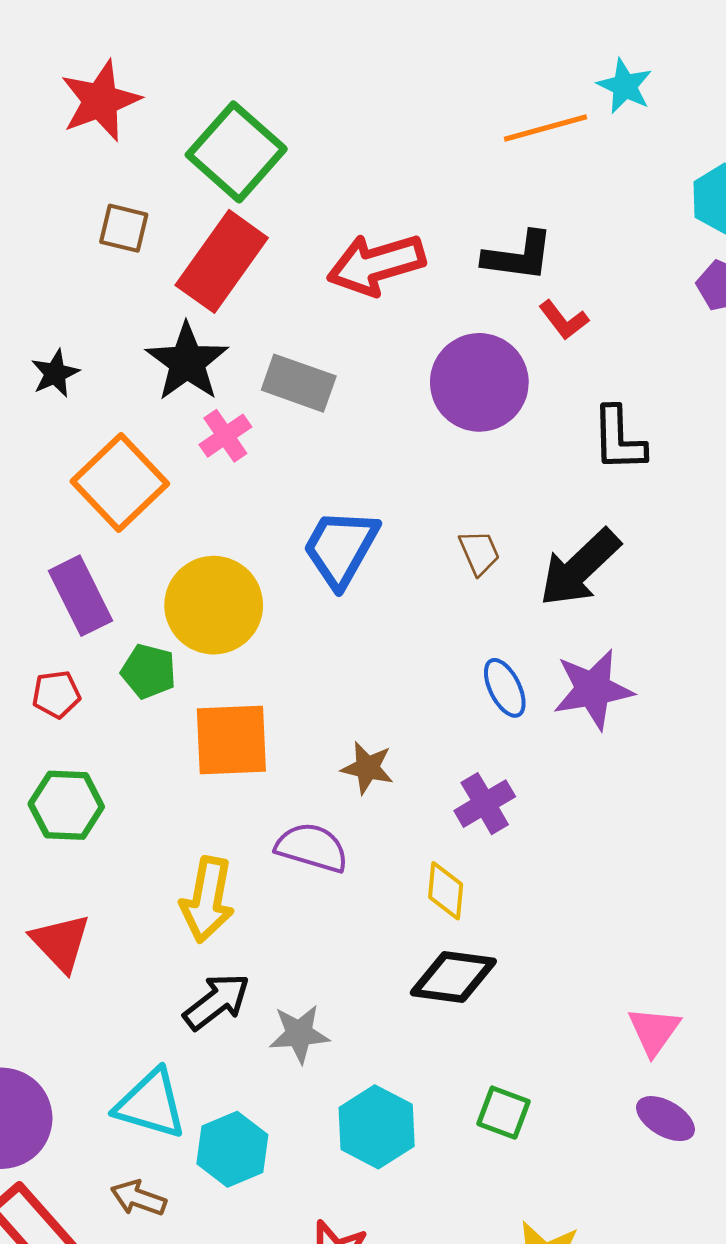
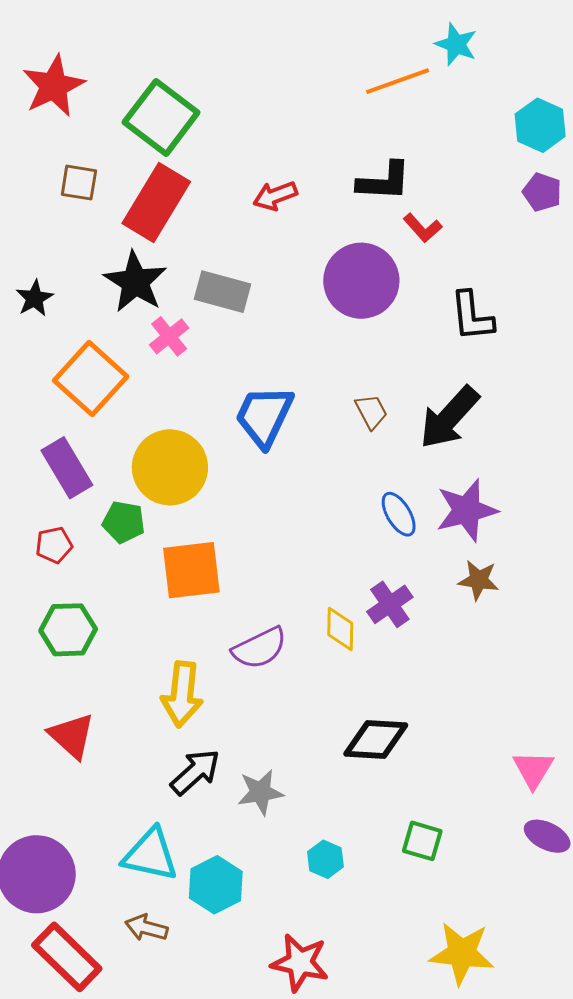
red arrow: (376, 264) -> (275, 196), size x0.6
brown star: (367, 768) -> (479, 580), moved
purple semicircle: (312, 848) -> (259, 648), turned 142
yellow diamond: (446, 891) -> (340, 629), moved
cyan hexagon: (377, 1127) -> (325, 859), size x0.6

